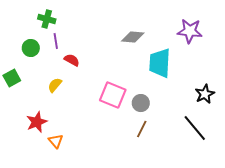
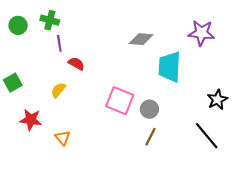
green circle: (31, 48) -> (18, 25), moved
red star: (37, 122) -> (31, 120), moved, turned 30
orange triangle: (56, 141) -> (63, 138), moved

